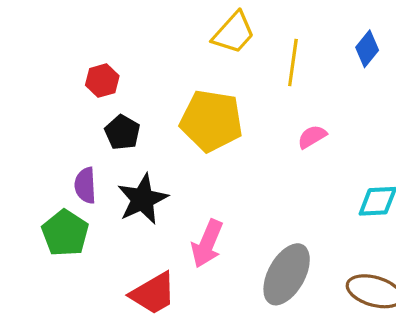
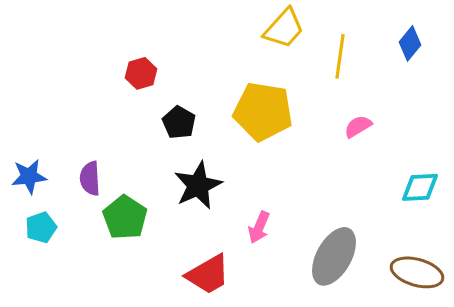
red hexagon: (102, 81) -> (141, 73), moved
purple semicircle: (85, 185) -> (90, 178), moved
pink arrow: (207, 244) -> (259, 227), size x0.7

